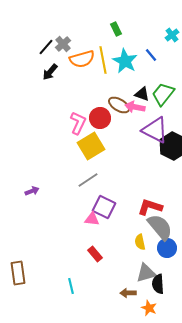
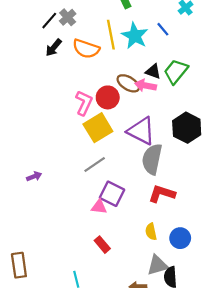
orange semicircle: (82, 59) -> (86, 49), moved, turned 35
purple triangle: (155, 130) -> (141, 131), moved
gray semicircle: (160, 227) -> (152, 159), moved, turned -128

